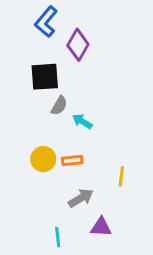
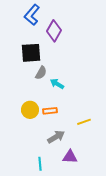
yellow line: (121, 176) -> (84, 122), turned 64

